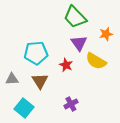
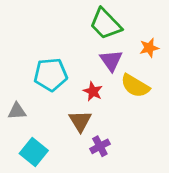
brown triangle: (40, 81) -> (80, 121), moved

